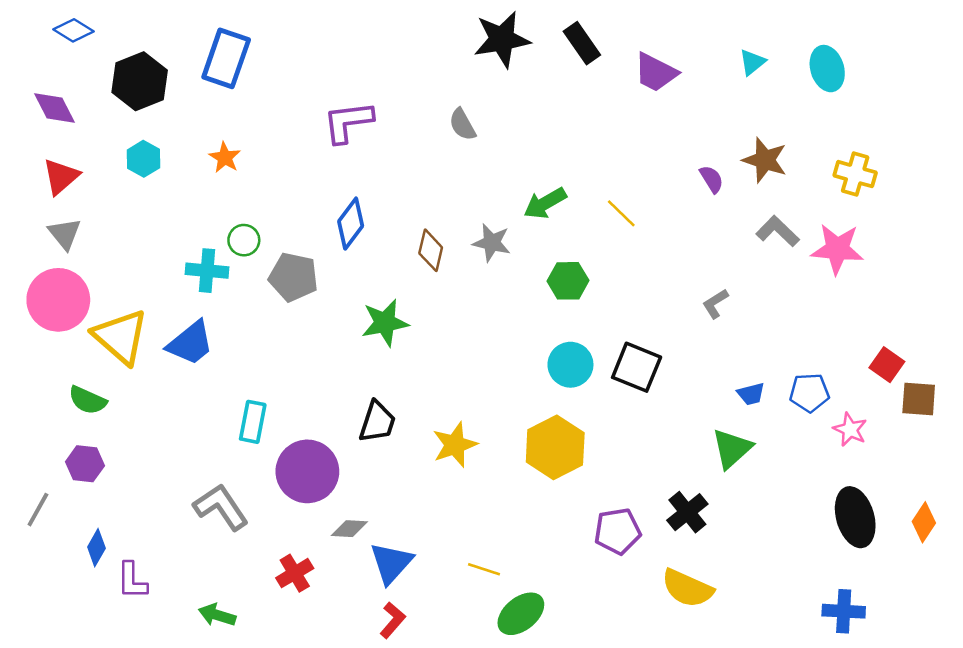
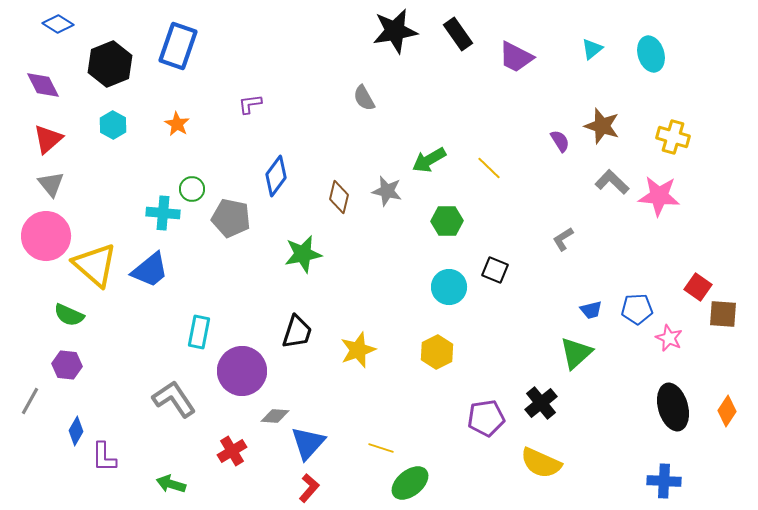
purple L-shape: (348, 122) -> (250, 104), moved, size x0.6
black square: (637, 367) -> (495, 270), moved, size x0.7
yellow hexagon: (555, 447) -> (437, 352), size x0.7

